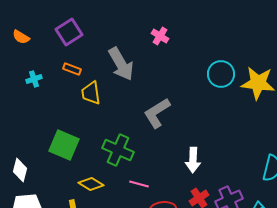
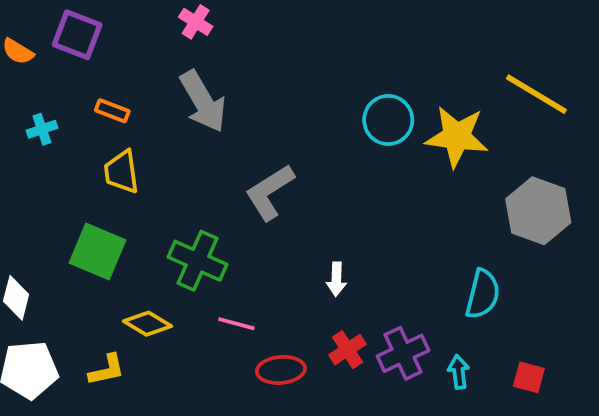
purple square: (69, 32) -> (77, 35), moved, turned -36
pink cross: (160, 36) -> (196, 22), moved
yellow trapezoid: (91, 93) -> (122, 172), moved
white arrow: (193, 160) -> (336, 279), size x0.7

